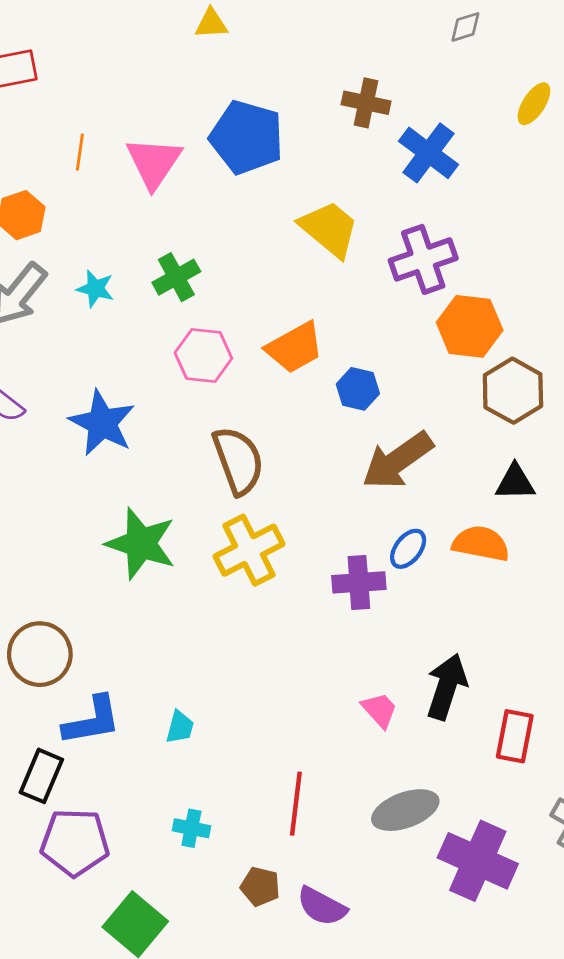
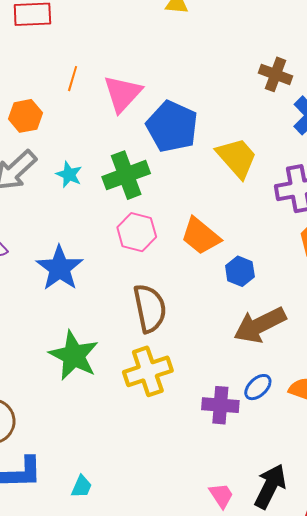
blue pentagon: (247, 137) -> (172, 127), moved
green cross: (176, 277) -> (126, 175), size x1.4
orange trapezoid: (295, 348) -> (201, 236), turned 60

